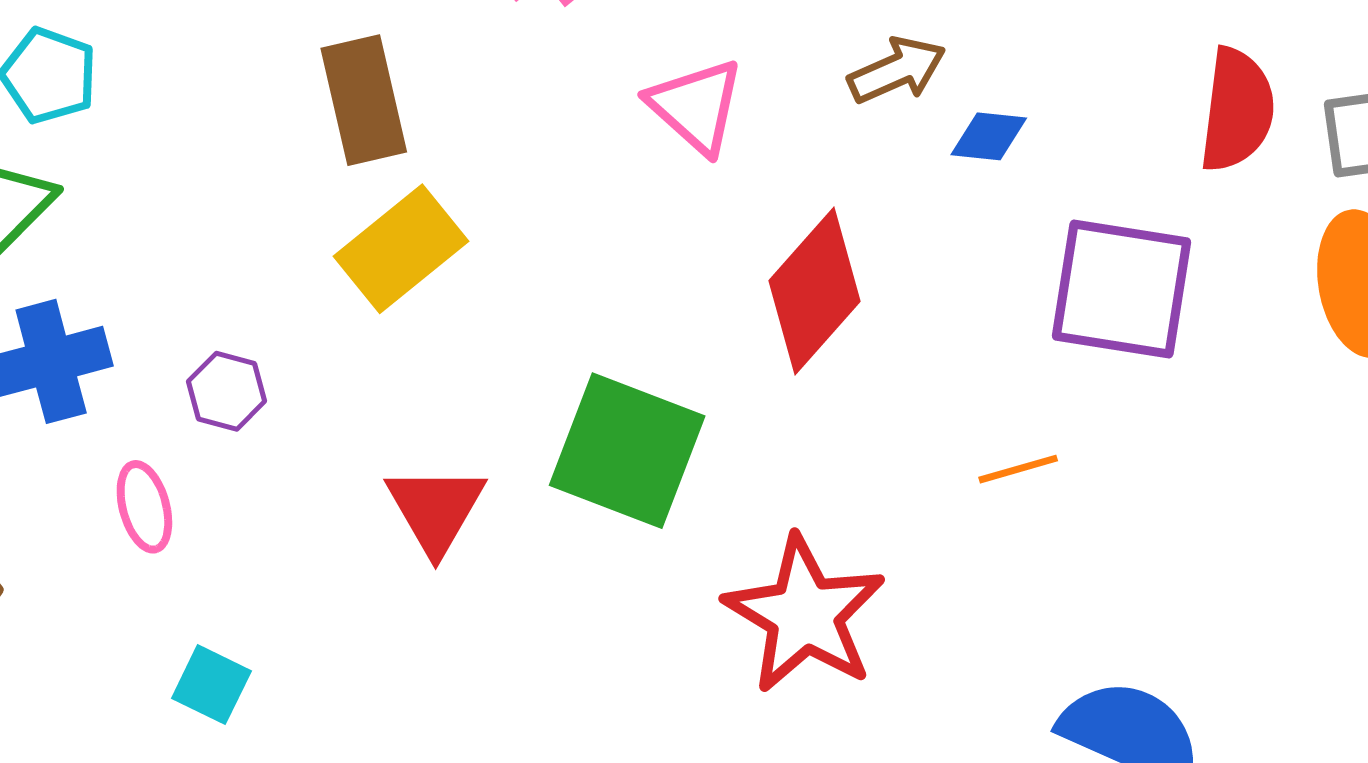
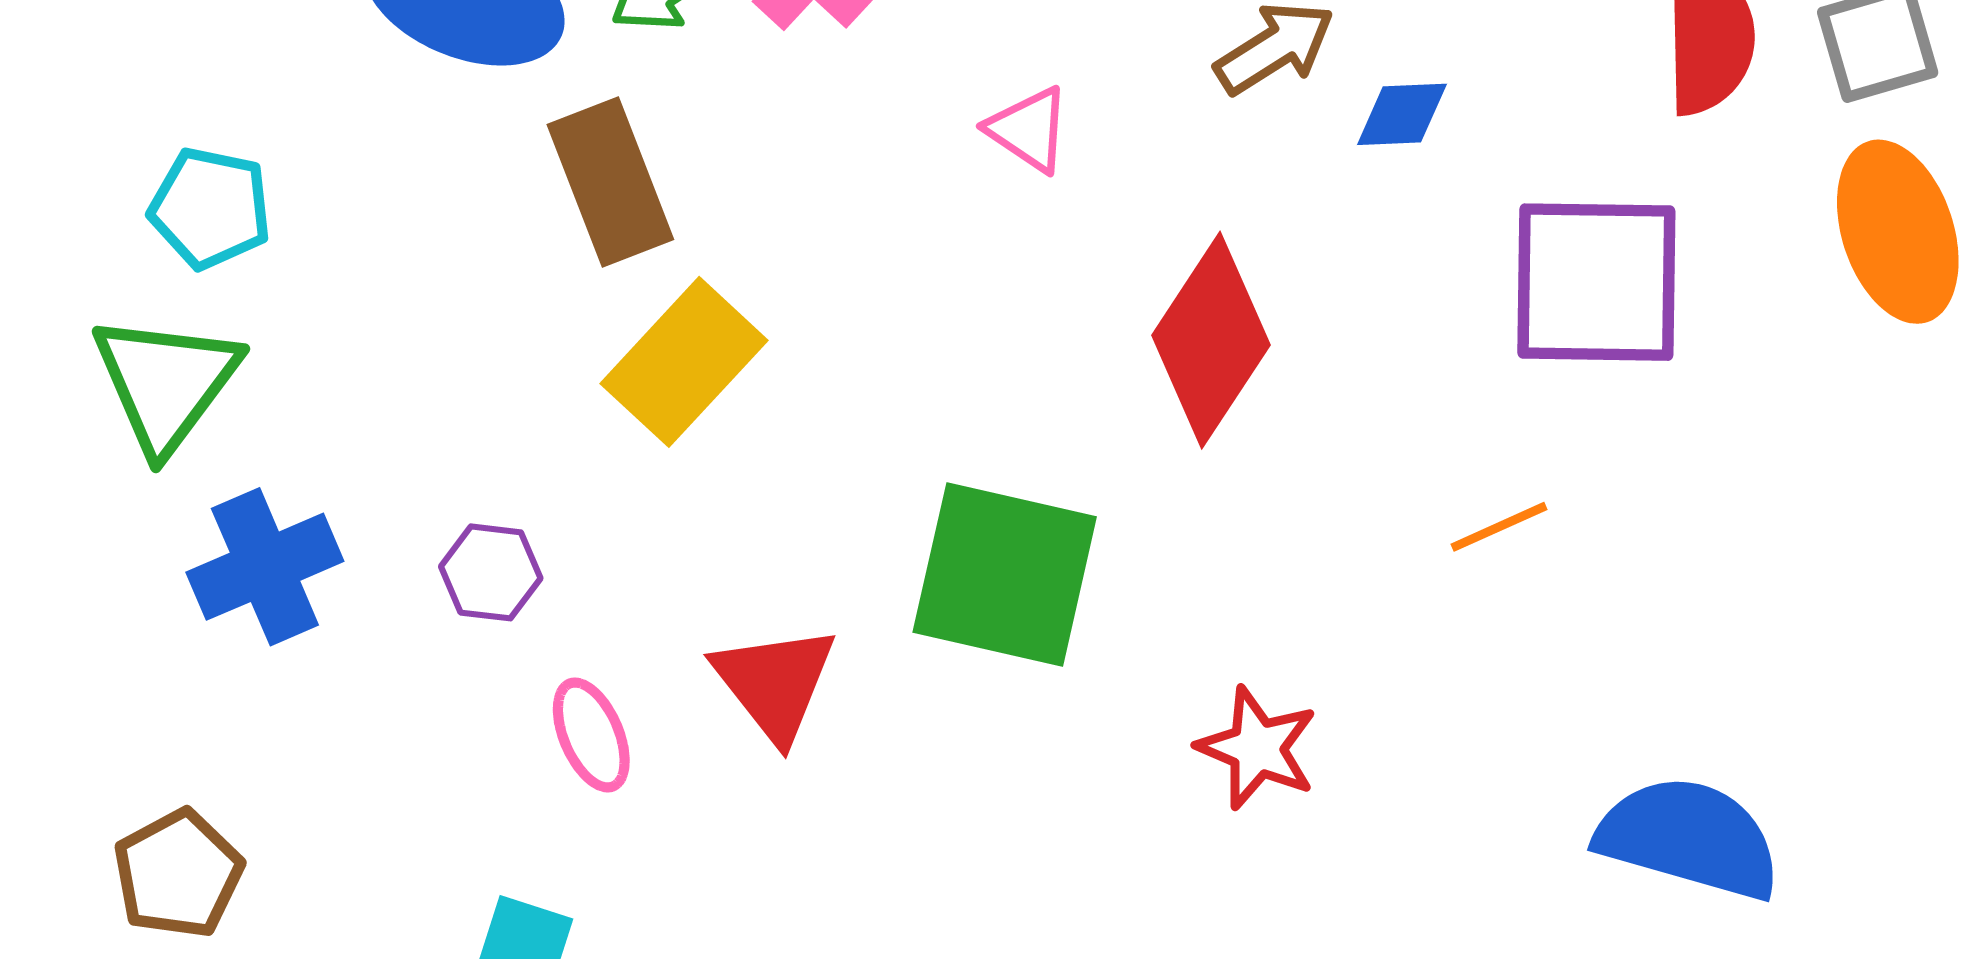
pink triangle: (696, 106) -> (1029, 129), size x0.7
pink ellipse: (144, 507) -> (591, 735), moved
red star: (805, 614) -> (1257, 748), size x0.6

